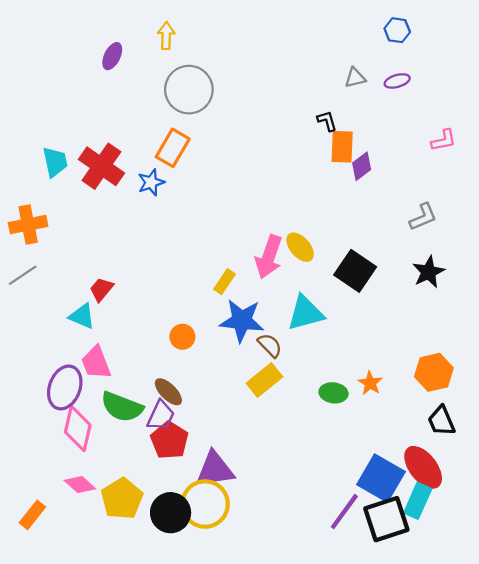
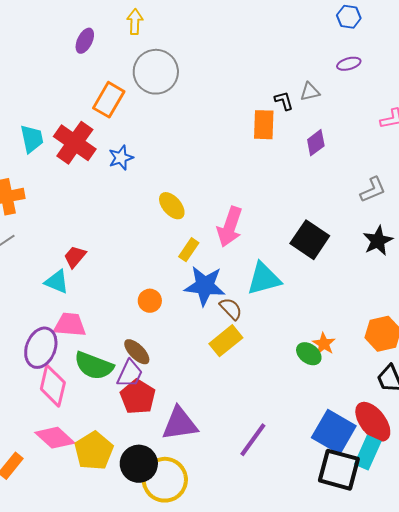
gray triangle: (355, 78) -> (310, 92), moved
orange rectangle: (342, 147) -> (264, 125), moved
orange rectangle: (173, 148) -> (109, 100), moved
yellow ellipse: (300, 247) -> (172, 206), moved
pink trapezoid: (96, 363) -> (70, 325), turned 116
green ellipse: (334, 393) -> (309, 354), moved, turned 30
pink diamond: (80, 485) -> (55, 438), size x1.4
yellow circle: (205, 504) -> (165, 480), moved
purple line: (344, 512) -> (253, 440), moved
black square: (386, 519) -> (339, 470), turned 33

